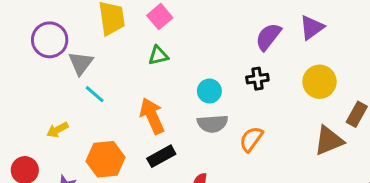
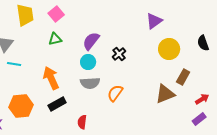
purple semicircle: (268, 37) -> (91, 41), moved
black cross: (257, 79) -> (119, 54), turned -32
yellow circle: (320, 82) -> (169, 49), moved
cyan line: (95, 94) -> (14, 64), turned -32

